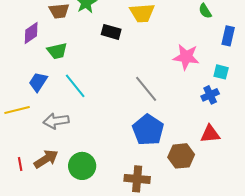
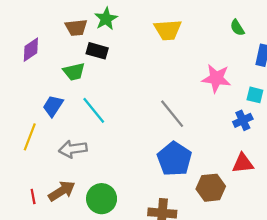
black rectangle: (111, 32) -> (97, 51), moved
purple diamond: (31, 33) -> (31, 50), moved
yellow line: (17, 110) -> (30, 137), turned -55

